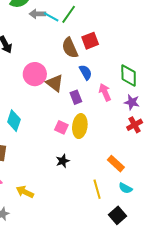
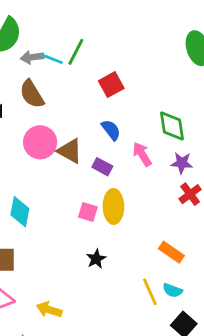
brown semicircle: (70, 48) -> (32, 94), moved
purple rectangle: (76, 97) -> (102, 167), turned -32
cyan semicircle: (125, 188) -> (173, 290), moved

